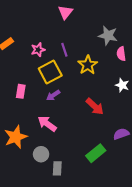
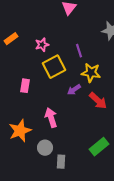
purple line: (64, 50) -> (79, 51), moved
yellow star: (88, 65) -> (91, 73), moved, turned -30
purple arrow: (53, 95) -> (74, 90), moved
pink arrow: (47, 124) -> (51, 118), turned 36

